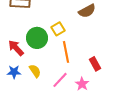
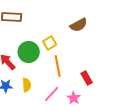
yellow semicircle: (35, 71) -> (27, 85), turned 32

